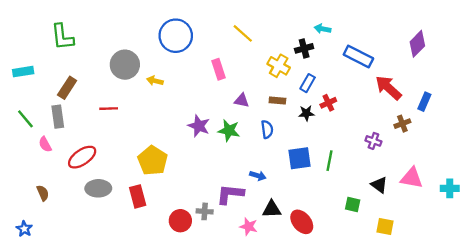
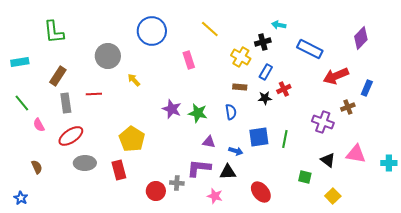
yellow arrow: (155, 81) -> (134, 80), moved, turned 32
red arrow: (388, 88) -> (336, 76), turned -65
purple triangle: (242, 100) -> (209, 142), moved
gray rectangle: (58, 117) -> (66, 103), moved
purple cross: (373, 141) -> (323, 122), size x1.5
blue arrow: (258, 176) -> (236, 151), moved
black triangle: (272, 209) -> (228, 172), moved
yellow square: (385, 226) -> (333, 196), turned 35

